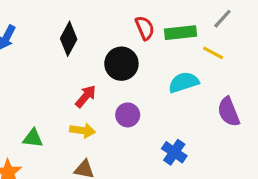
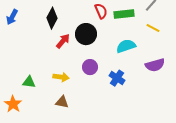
yellow line: (213, 53) -> (153, 28), moved
red arrow: (86, 96) -> (63, 41), moved
purple semicircle: (229, 112) -> (155, 65), turned -84
blue cross: (174, 152) -> (117, 78), moved

